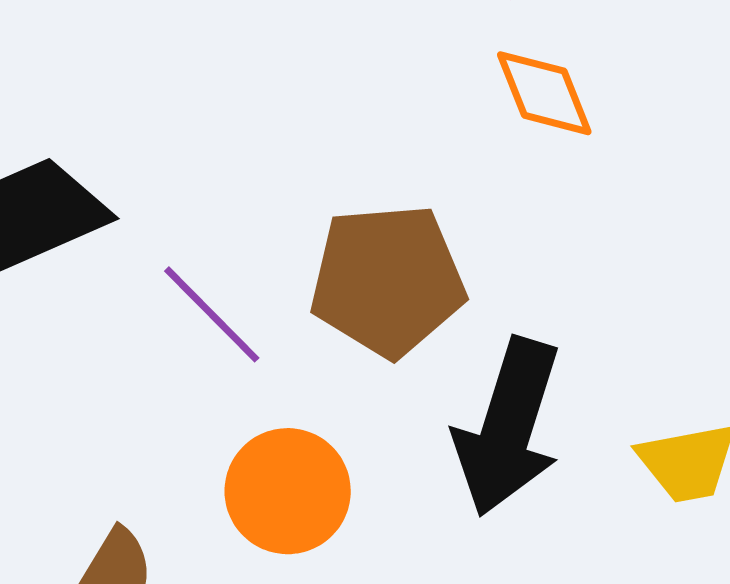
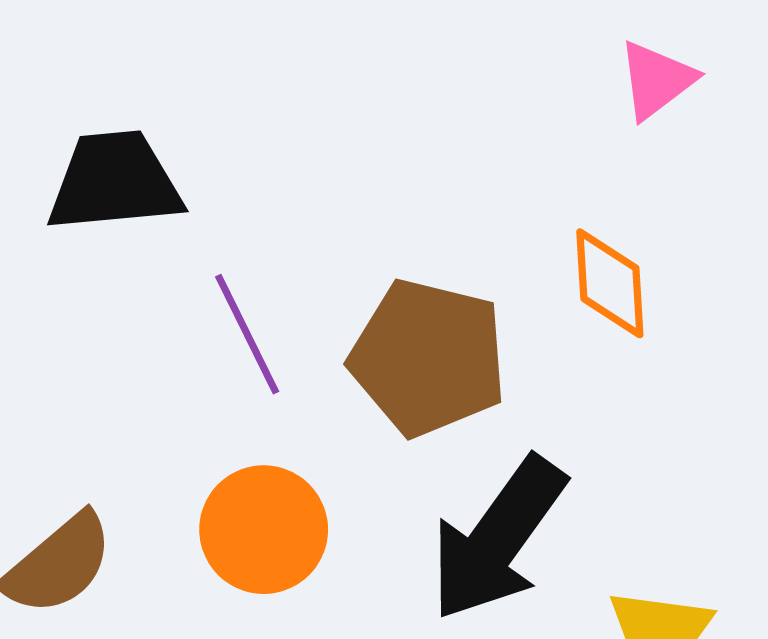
orange diamond: (544, 93) -> (610, 283), moved

